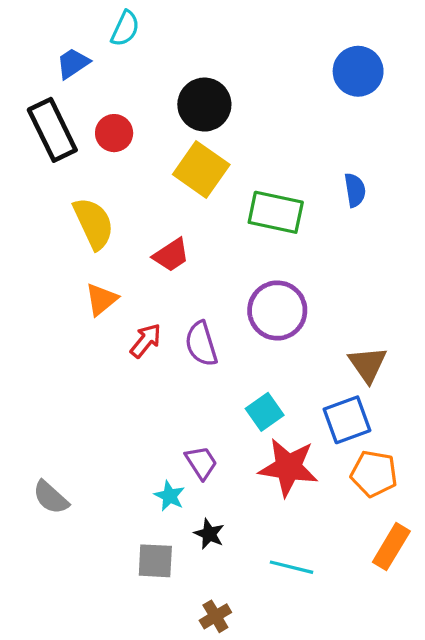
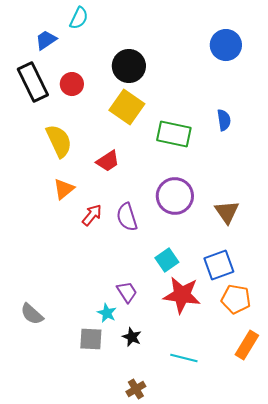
brown triangle: (368, 364) -> (227, 212), moved
gray square: (155, 561) -> (91, 339), moved

